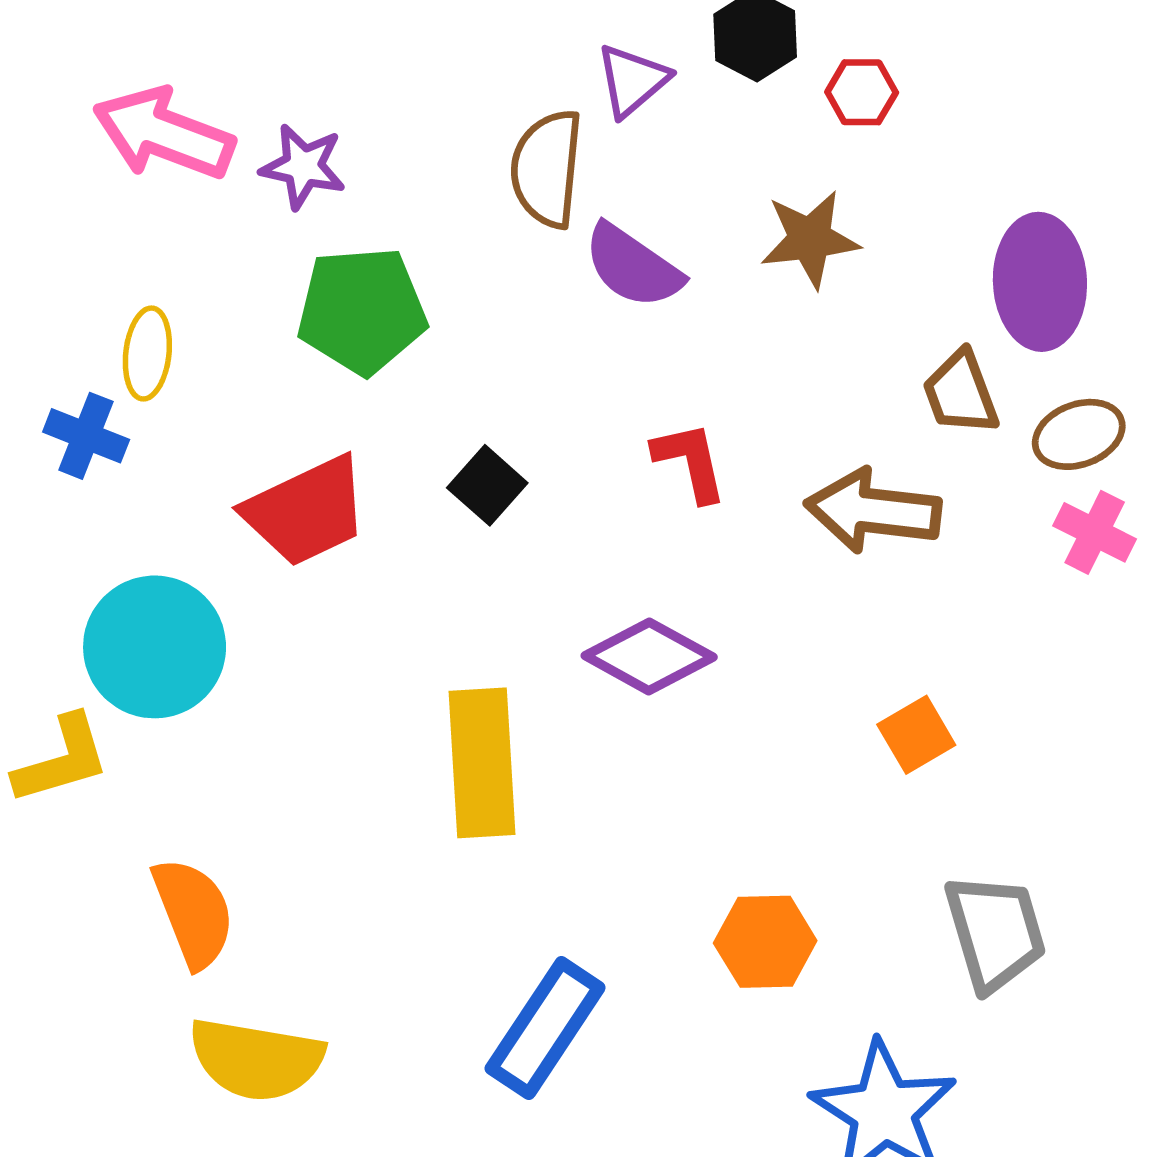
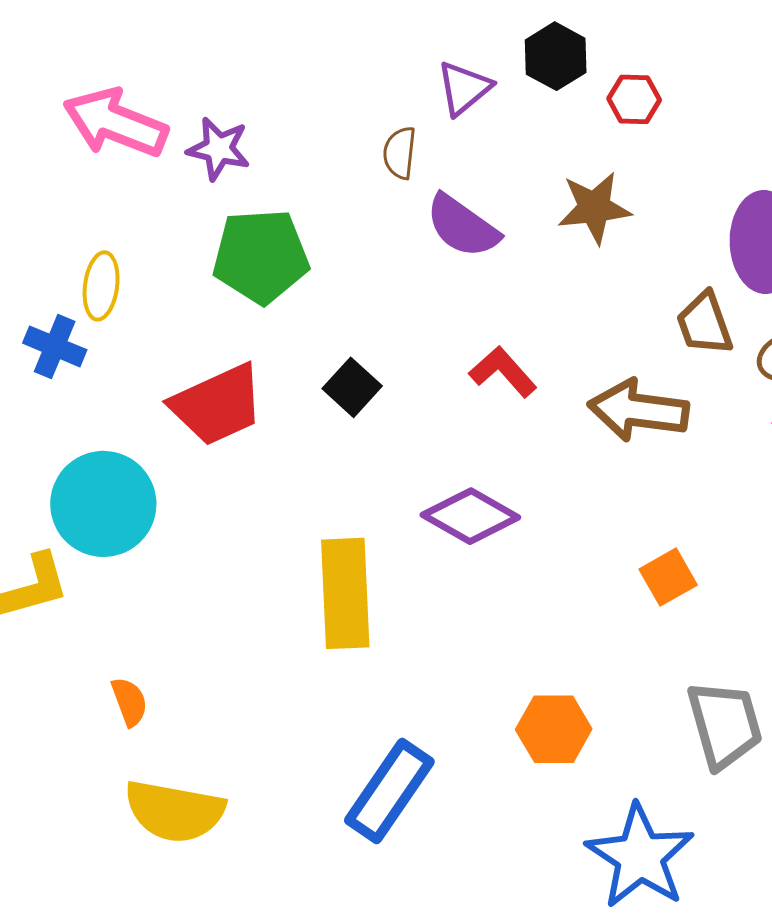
brown semicircle: (547, 169) -> (400, 153), size x0.6
red L-shape: (690, 461) -> (503, 372), turned -30
orange semicircle: (193, 913) -> (129, 702), size x0.6

